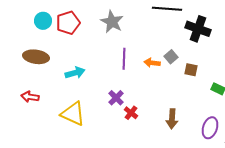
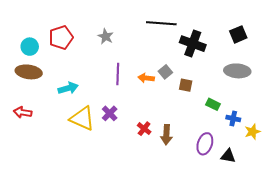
cyan circle: (43, 21) -> (30, 47), moved
gray star: (112, 22) -> (106, 36), size x0.7
red cross: (131, 113) -> (144, 129), moved
yellow triangle: (73, 114) -> (82, 118), moved

